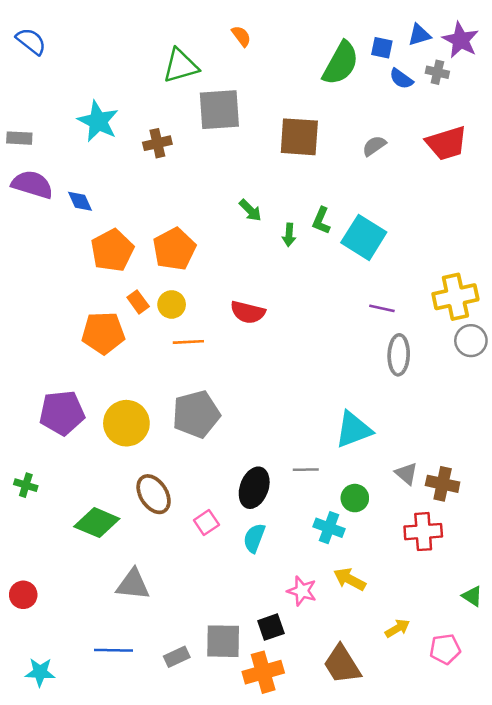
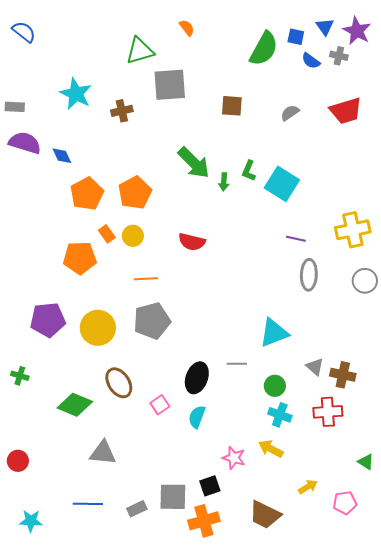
blue triangle: (419, 35) -> (325, 27), turned -48
brown square: (299, 137) -> (232, 106), size x0.7
green arrow: (250, 210) -> (194, 163), size x1.8
gray circle: (471, 341) -> (365, 281), moved
orange line: (188, 342) -> (146, 279), moved
cyan cross: (329, 528) -> (280, 415), moved
brown trapezoid: (342, 664) -> (265, 515), turned -32

